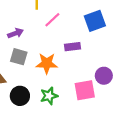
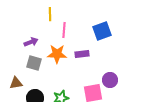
pink line: (52, 20) -> (64, 30), turned -42
orange star: (47, 63) -> (57, 54), moved

